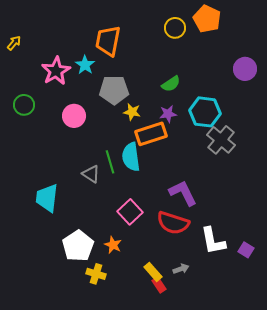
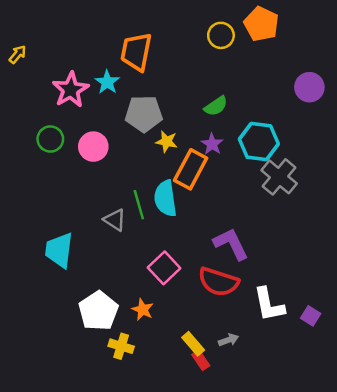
green circle: (24, 105) -> (50, 139), moved
purple star: (168, 114) -> (212, 144), turned -30
orange rectangle: (151, 134) -> (191, 169), turned -44

